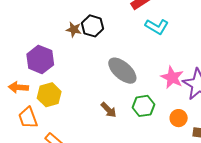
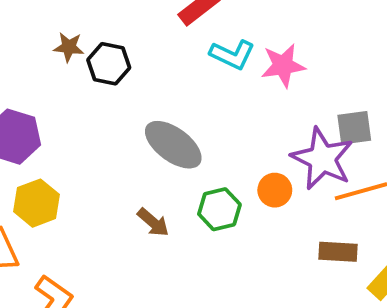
brown star: (74, 30) -> (69, 47), moved
pink star: (172, 77) -> (283, 66), moved, turned -30
orange circle: (179, 118) -> (275, 190), moved

